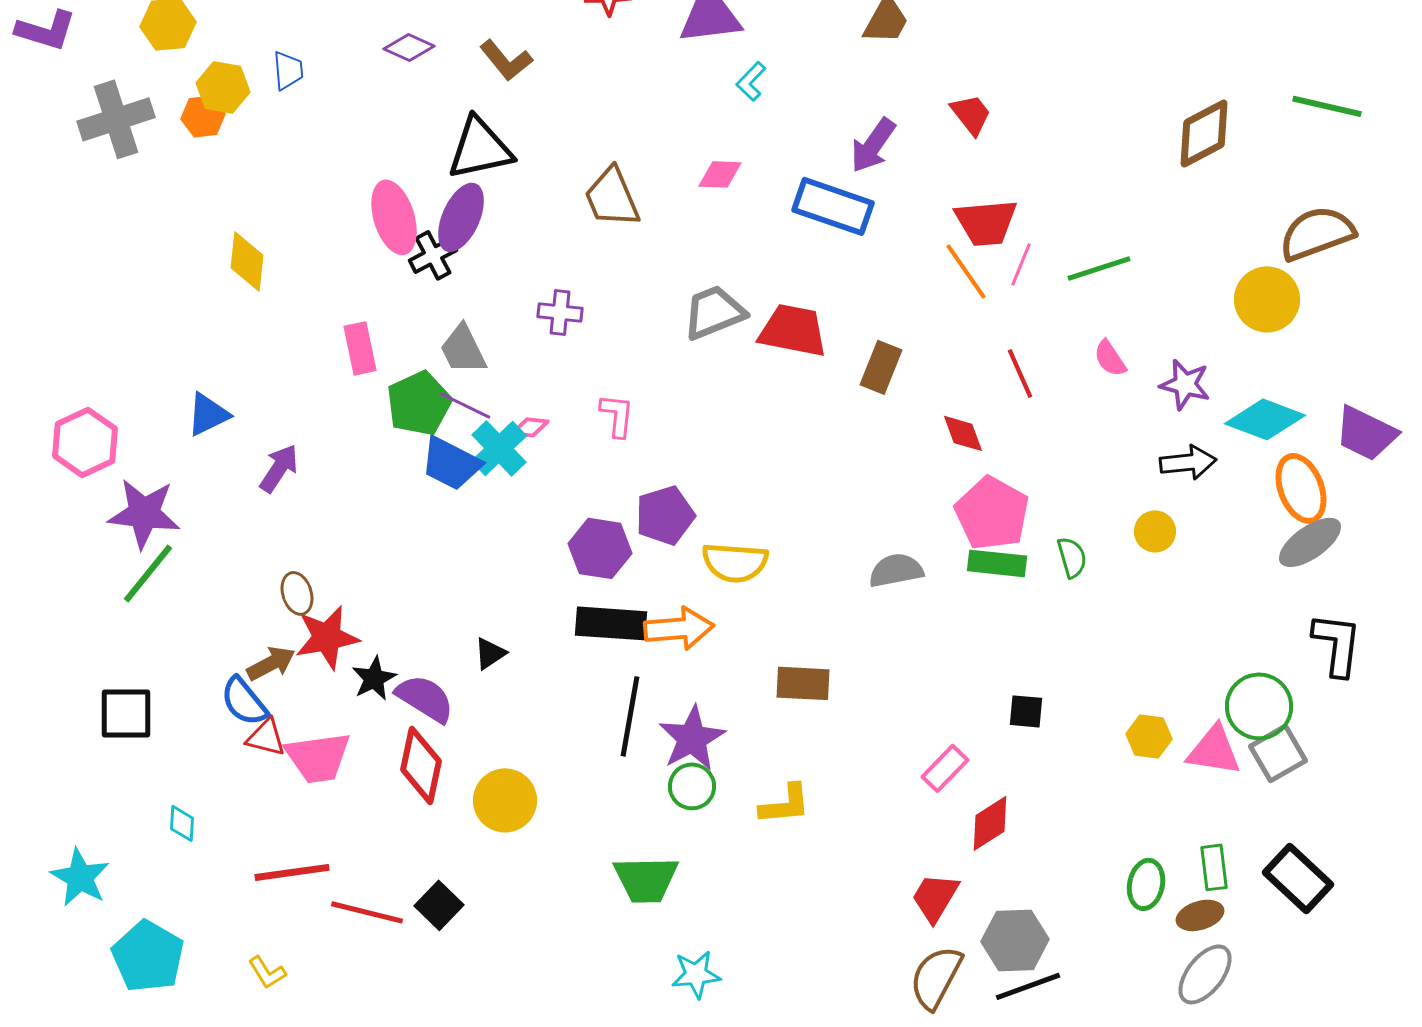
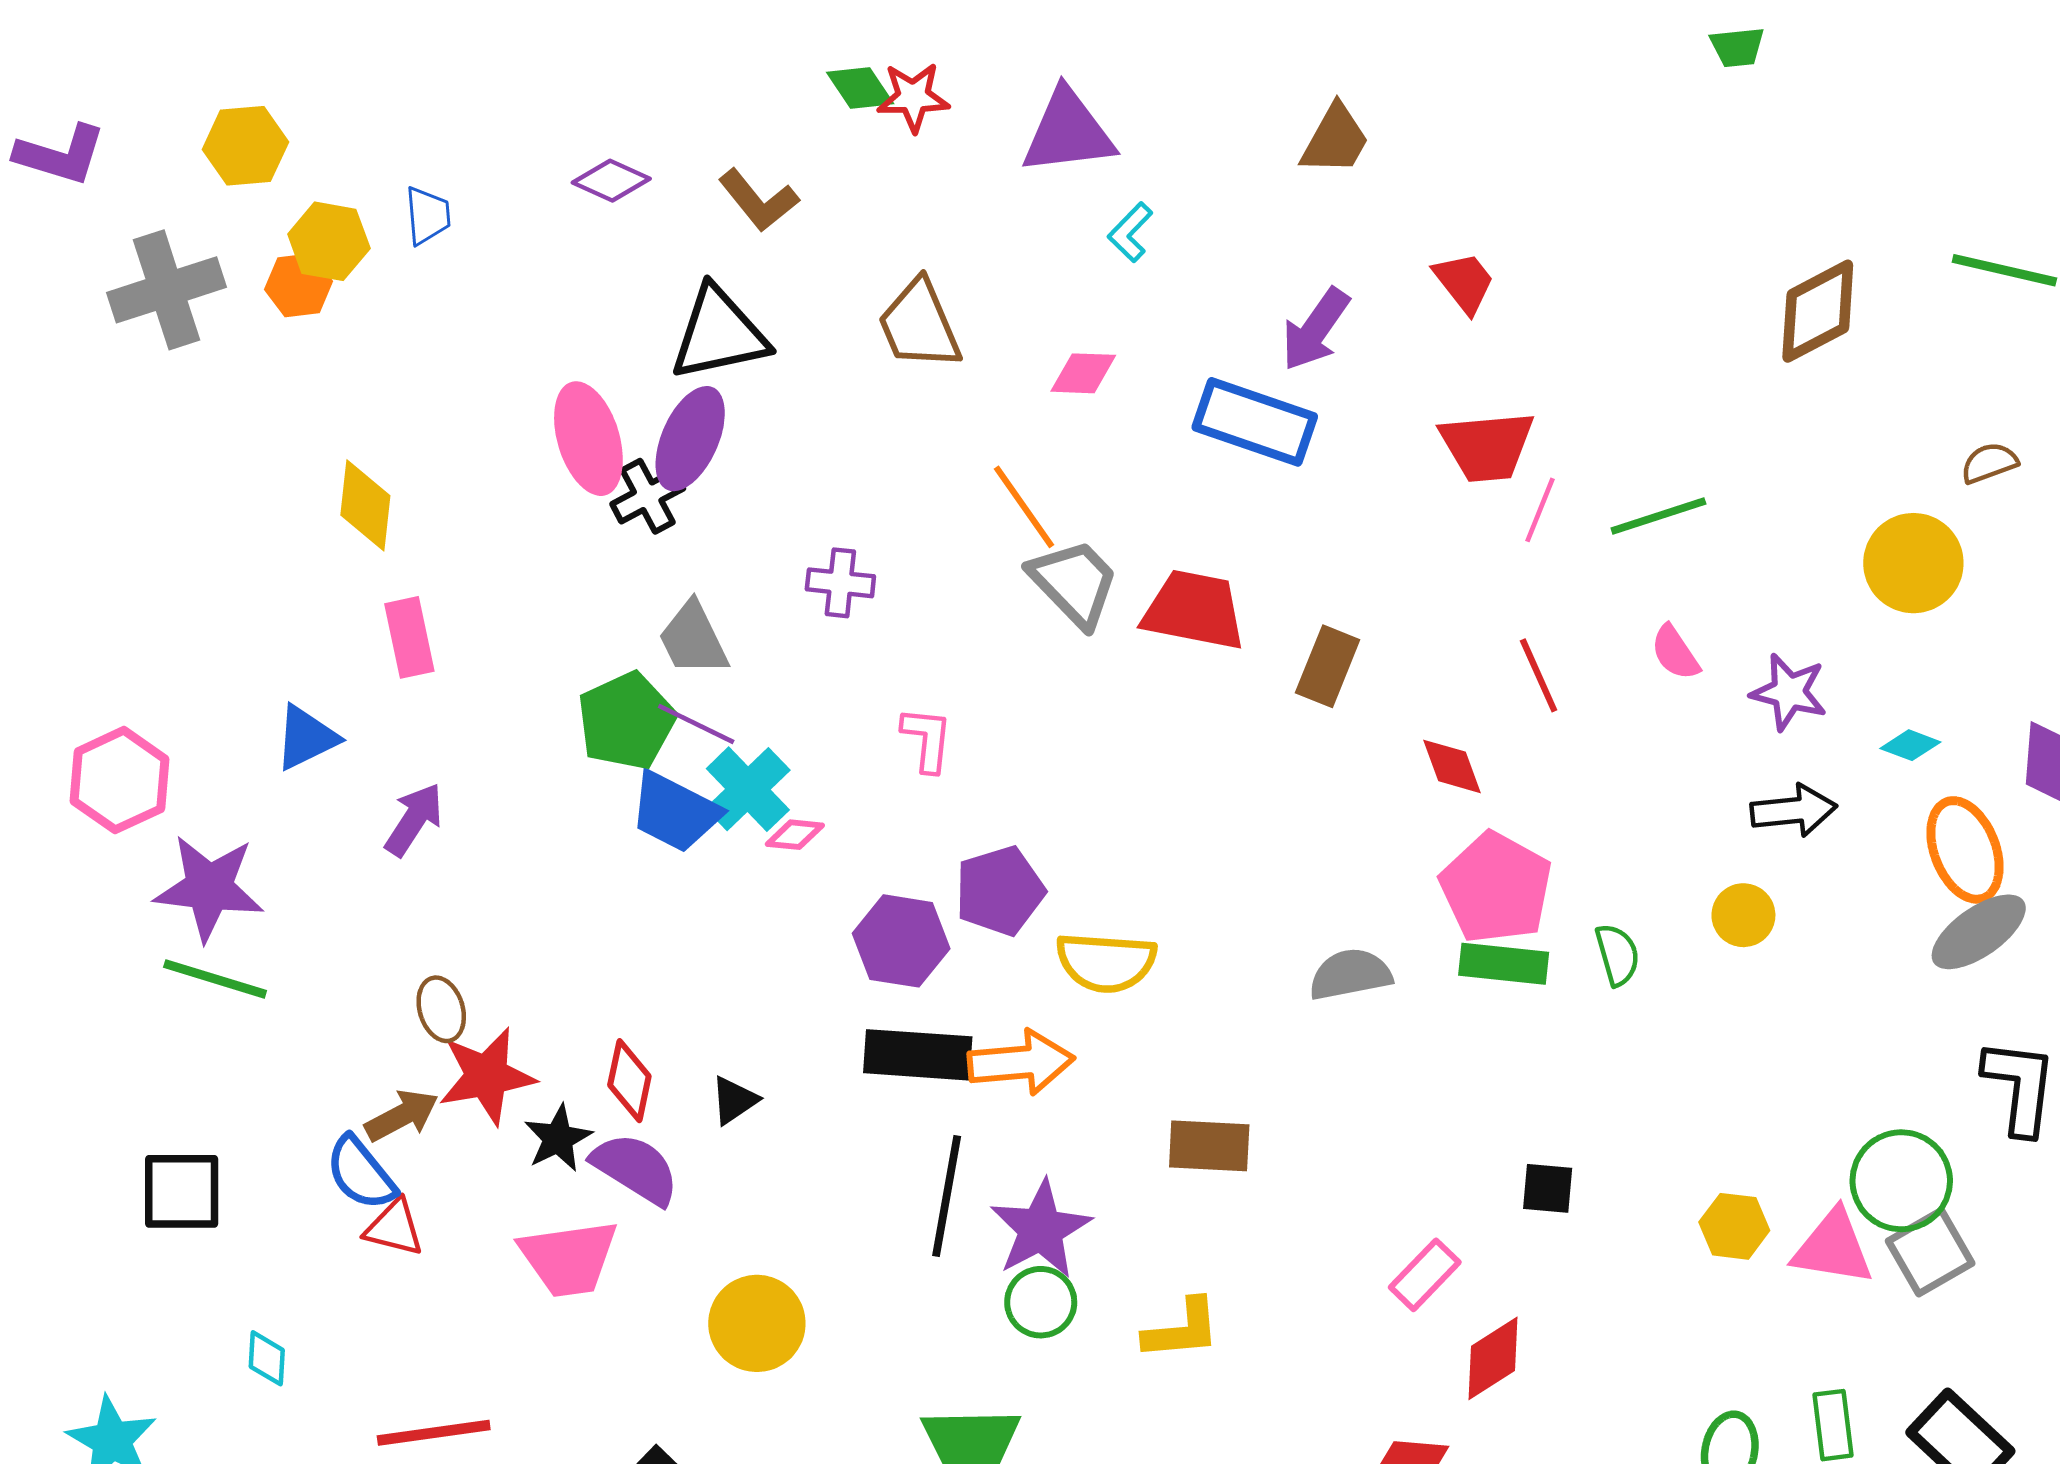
brown trapezoid: (612, 197) -> (919, 325), moved
brown semicircle: (1317, 233) -> (1989, 463), size x0.5
orange line: (966, 271) -> (1024, 507), moved
gray trapezoid: (714, 312) -> (1074, 583), turned 68
pink rectangle: (360, 348) -> (409, 637), moved
cyan diamond: (1265, 419) -> (1910, 745), size x0.5
pink diamond: (530, 427) -> (795, 835), moved
green line: (148, 573) -> (215, 979), turned 68
pink trapezoid: (318, 757) -> (569, 1258), moved
red diamond: (421, 765) -> (629, 1081), moved, size x0.7

